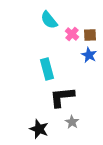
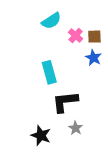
cyan semicircle: (49, 20) -> (51, 21), turned -84

